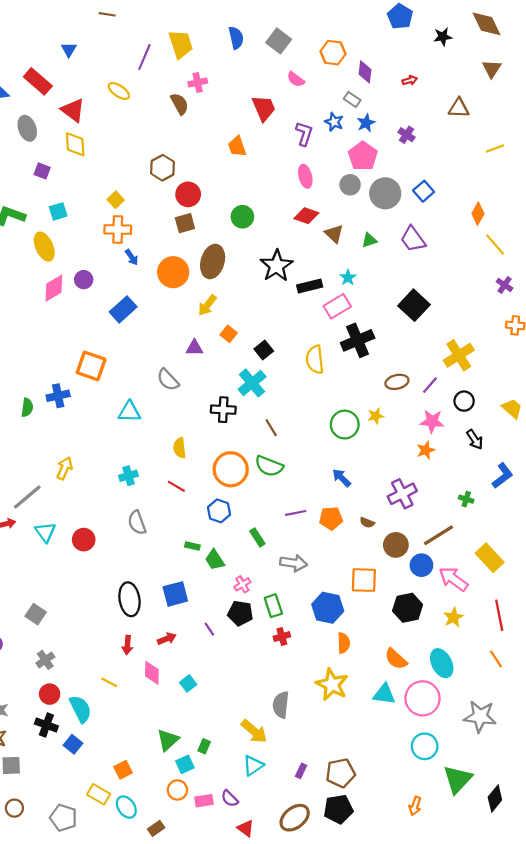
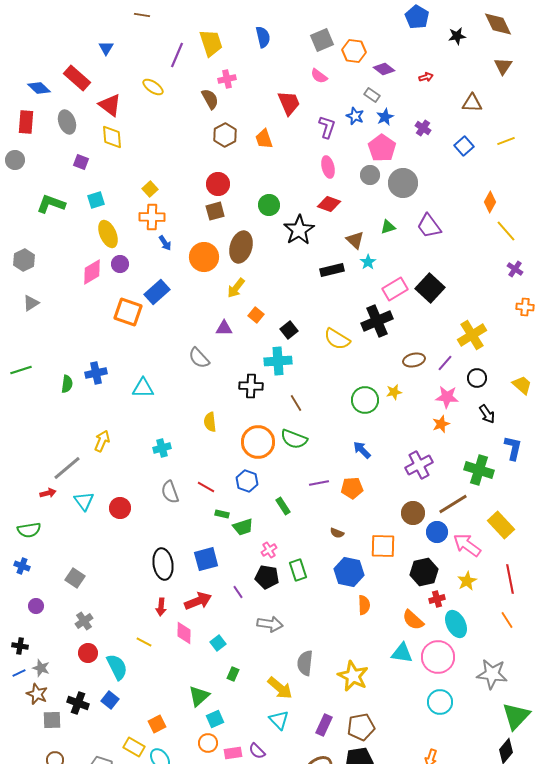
gray square: (279, 41) -> (322, 40), moved, turned 30
purple diamond: (365, 72) -> (384, 69), turned -60
brown hexagon: (163, 168) -> (225, 135), moved
blue square: (424, 191) -> (464, 146), moved
brown triangle: (334, 234) -> (355, 240), moved
yellow ellipse: (44, 247) -> (108, 234), moved
black star: (277, 266) -> (299, 230), moved
pink rectangle: (337, 306) -> (395, 289), moved
yellow semicircle: (315, 360) -> (337, 339), turned -52
orange square: (91, 366) -> (128, 312), moved
cyan cross: (252, 383) -> (278, 361), turned 36
cyan triangle: (129, 412) -> (143, 388), moved
blue L-shape: (502, 476) -> (513, 448), turned -40
red line: (176, 486) -> (206, 487), moved
green cross: (466, 499) -> (479, 470), size x2.0
brown semicircle: (367, 523) -> (337, 533), moved
green trapezoid: (215, 560) -> (243, 527), turned -75
gray arrow: (294, 563) -> (270, 624), moved
red cross: (282, 637) -> (437, 599), moved
red arrow: (167, 639) -> (198, 601), size x1.5
yellow star: (332, 684) -> (353, 676), moved
black cross: (46, 725) -> (78, 703), moved
green rectangle: (204, 746) -> (233, 674), moved
cyan triangle: (253, 765) -> (279, 720), turned -40
purple rectangle: (301, 771) -> (324, 725), size x1.5
green triangle: (458, 779) -> (516, 716), moved

